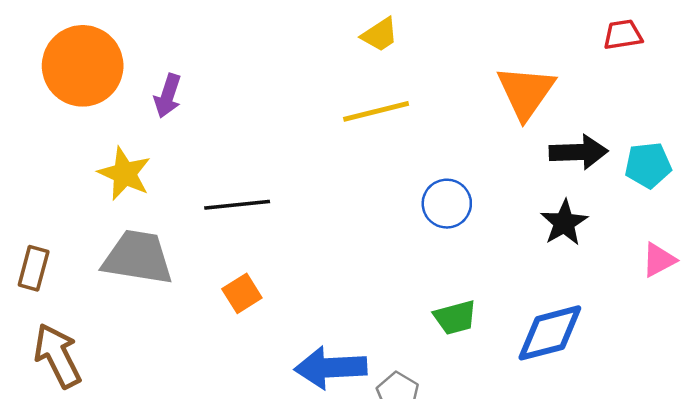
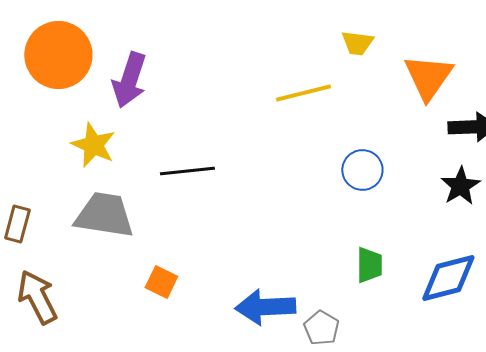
yellow trapezoid: (380, 35) -> (357, 43), moved, turned 40
purple arrow: (168, 96) -> (129, 80), size x1.5
orange square: (242, 293) -> (161, 282), moved, turned -32
green trapezoid: (455, 317) -> (369, 265), turned -75

